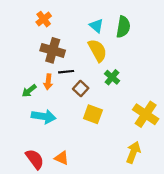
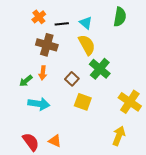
green semicircle: (123, 27) -> (120, 17), moved
black line: (66, 72) -> (62, 24), moved
green cross: (112, 77) -> (100, 69), size x1.5

